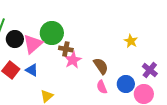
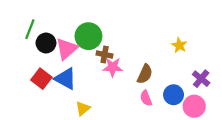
pink star: (73, 60) -> (113, 67), turned 30
brown semicircle: (101, 66) -> (145, 74), turned 60
blue triangle: (32, 70) -> (66, 79), size x1.5

